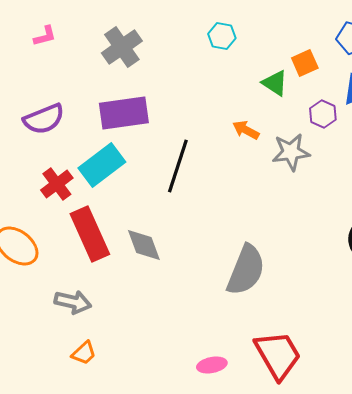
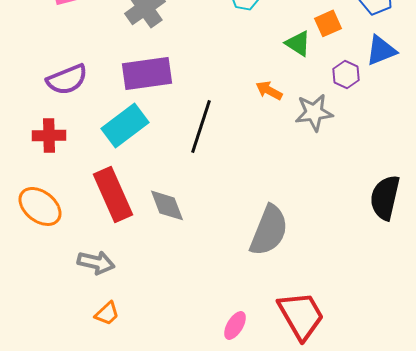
red cross: (57, 184) -> (49, 135), moved, turned 36
pink ellipse: (212, 365) -> (235, 325), turned -48

